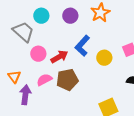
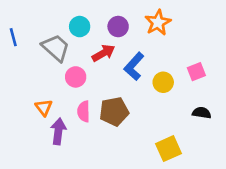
red arrow: (59, 57) -> (103, 53), moved
pink semicircle: (44, 80) -> (84, 111), turned -63

